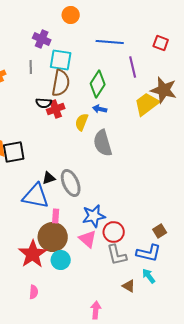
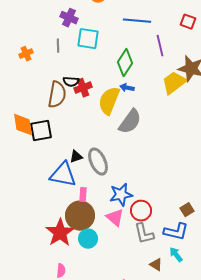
brown semicircle: (61, 83) -> (57, 95), moved
yellow semicircle: (82, 122) -> (109, 101), size x1.6
gray semicircle: (103, 143) -> (130, 122), turned -128

